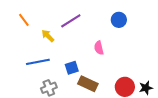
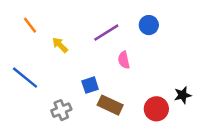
purple line: (71, 21) -> (106, 33), moved
blue line: (38, 62) -> (25, 78), moved, turned 50
black star: (146, 88) -> (183, 95), moved

